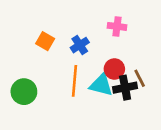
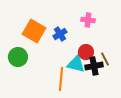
orange square: (45, 41) -> (34, 31), size x1.6
orange line: (74, 81) -> (61, 79), moved
green circle: (24, 92) -> (18, 57), moved

